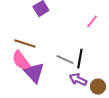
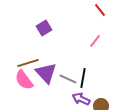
brown line: (25, 44) -> (28, 63), turned -35
purple triangle: (34, 73) -> (46, 73), moved

